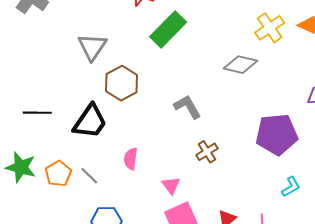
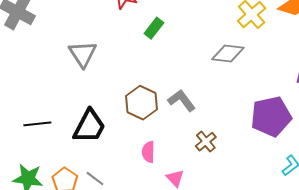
green rectangle: (168, 29) -> (154, 28), size x0.6
brown hexagon: (122, 83) -> (142, 103), moved
pink semicircle: (131, 159) -> (148, 152), moved

